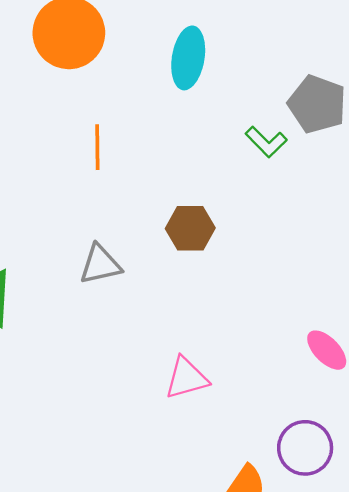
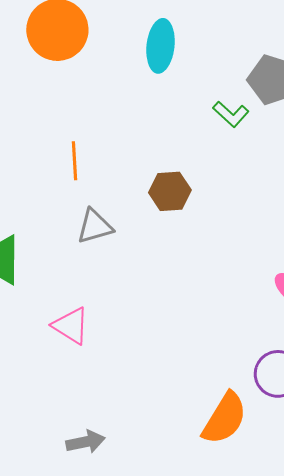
orange line: (97, 147) -> (74, 161), moved
pink triangle: (186, 378) -> (71, 326), moved, turned 51

